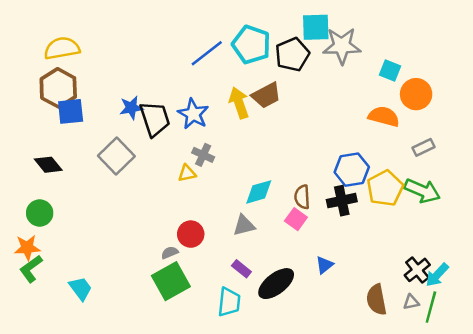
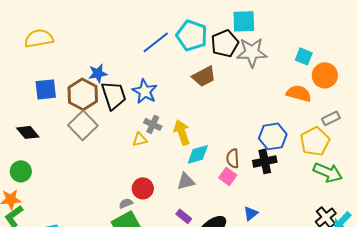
gray star: (342, 46) -> (252, 52), moved
brown hexagon: (58, 88) -> (83, 94), moved
yellow arrow: (239, 103) -> (182, 132), moved
blue star: (131, 108) -> (98, 73), moved
yellow pentagon: (385, 188) -> (315, 141), moved
green arrow: (422, 191) -> (328, 172), moved

